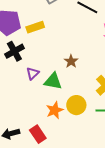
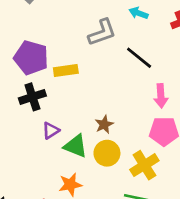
yellow circle: (76, 105) -> (107, 153), moved

